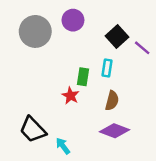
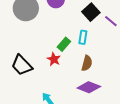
green rectangle: (83, 77) -> (64, 44), turned 32
black trapezoid: (33, 130) -> (22, 65), moved

